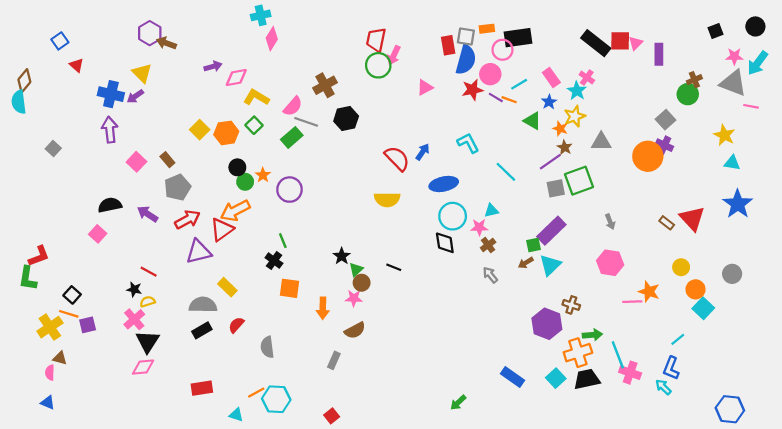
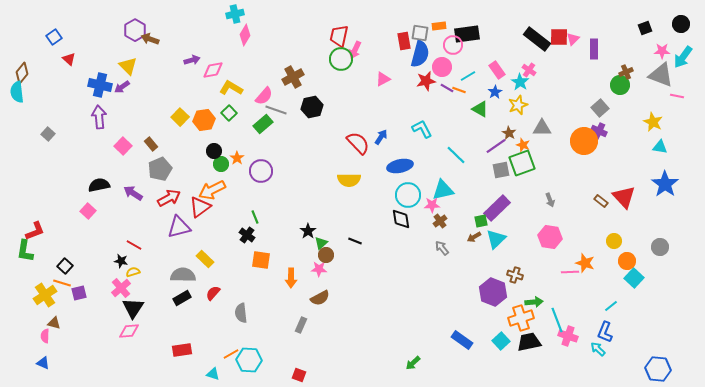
orange star: (560, 129) -> (523, 145), moved
cyan triangle: (491, 211) -> (443, 190), size x1.6
red square: (332, 416) -> (299, 375), turned -32

